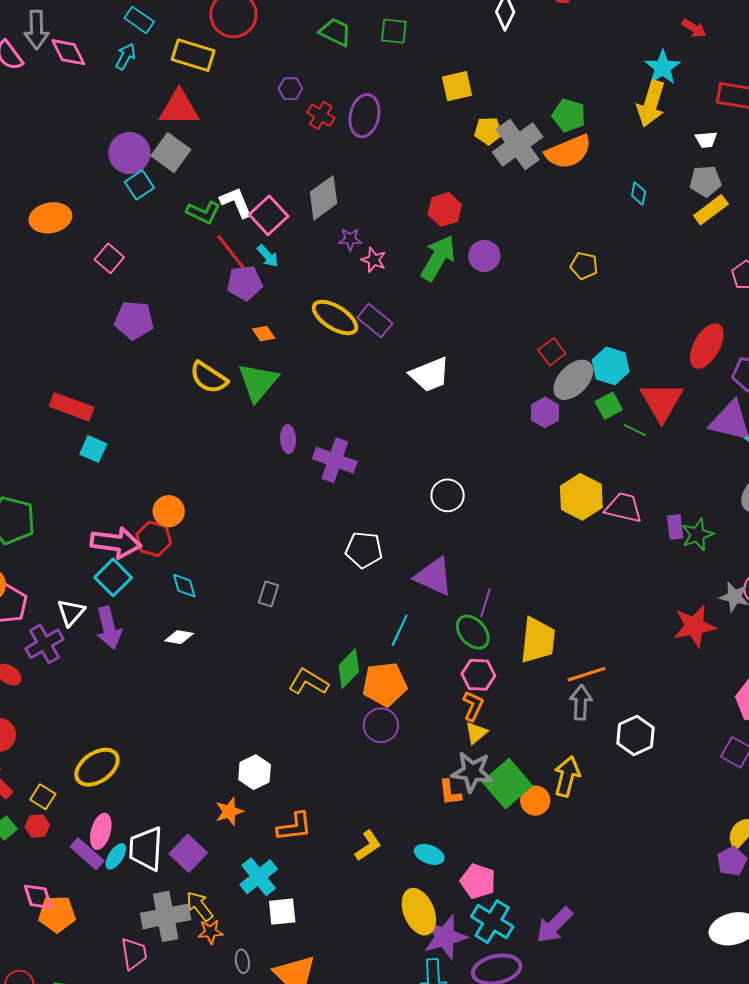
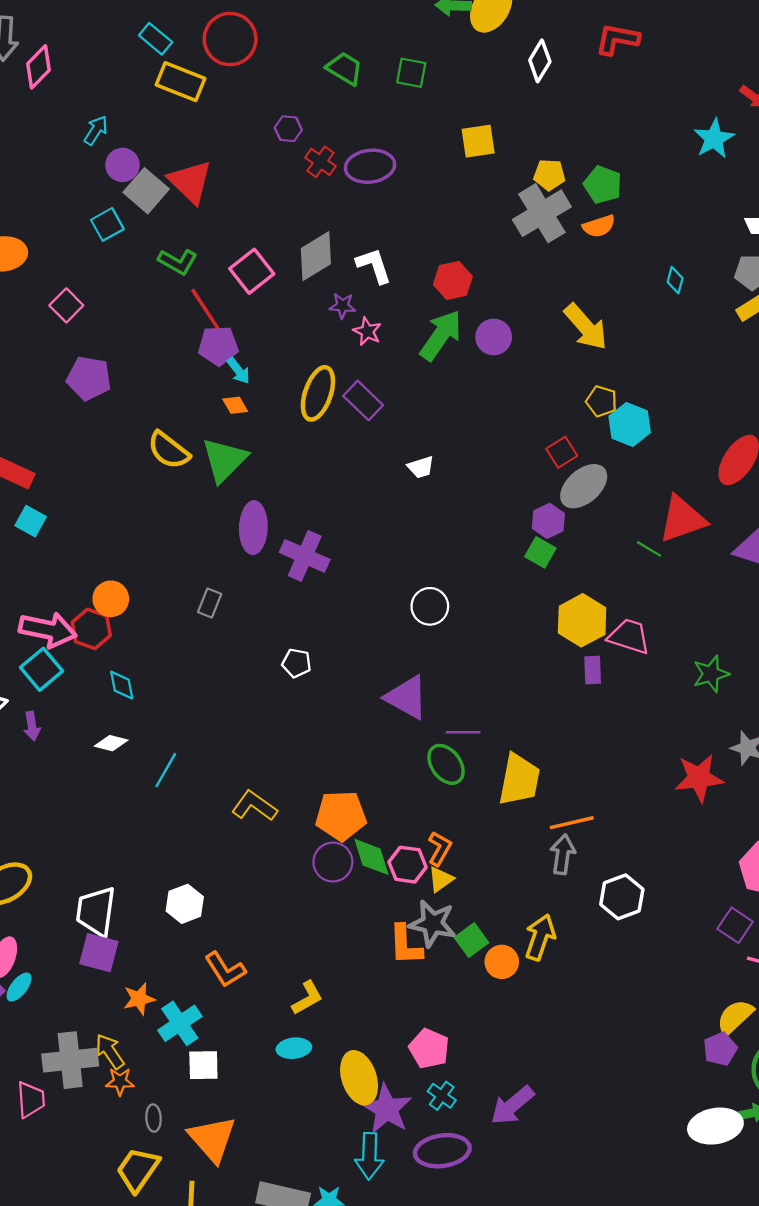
cyan rectangle: (139, 20) -> (156, 39), moved
pink diamond: (68, 52) -> (39, 67), turned 66
cyan arrow: (126, 56) -> (96, 130), moved
yellow arrow: (651, 104) -> (586, 327), moved, turned -63
red triangle: (179, 108) -> (190, 182), moved, turned 39
purple ellipse: (364, 116) -> (370, 166), turned 66
yellow pentagon: (488, 131) -> (549, 175), moved
orange semicircle: (568, 152) -> (599, 226), size x0.6
purple circle: (129, 153) -> (122, 165), moved, size x0.7
white L-shape: (236, 202) -> (374, 266), moved
cyan arrow: (268, 256) -> (238, 371), moved
yellow pentagon: (584, 266) -> (601, 401), moved
yellow ellipse: (335, 317) -> (318, 393), turned 72
cyan hexagon: (611, 366) -> (630, 424), moved
white trapezoid: (430, 375) -> (421, 467), size x0.6
red triangle: (662, 402) -> (682, 519), turned 36
green square: (609, 406) -> (540, 552), moved, turned -36
purple ellipse: (288, 439) -> (253, 528), size x1.6
purple rectangle: (675, 527) -> (593, 670), moved
white pentagon: (364, 550) -> (297, 663), moved, size x0.7
gray rectangle: (268, 594) -> (210, 603), moved
purple line: (485, 603) -> (463, 732), turned 68
purple arrow: (109, 628) -> (32, 726), size x0.6
cyan line: (400, 630) -> (166, 770), moved
green diamond: (349, 669) -> (371, 857), moved, turned -66
pink hexagon: (478, 675) -> (408, 865), moved
green square: (507, 784) -> (472, 940), size x0.6
orange L-shape: (450, 792) -> (405, 945), size x1.4
orange star: (229, 811) -> (139, 999), moved
orange L-shape: (294, 827) -> (225, 970), turned 60
white trapezoid: (146, 849) -> (96, 911), moved
purple square: (188, 853) -> (99, 953), moved, turned -33
cyan ellipse: (429, 854) -> (294, 1048), moved, turned -32
cyan cross: (492, 922) -> (442, 1096), size x0.6
purple star: (445, 937) -> (387, 1109), turned -30

